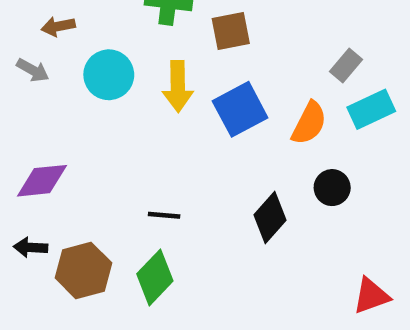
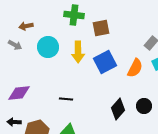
black circle: (332, 188) -> (144, 106), moved
black line: (164, 215) -> (66, 99), moved

